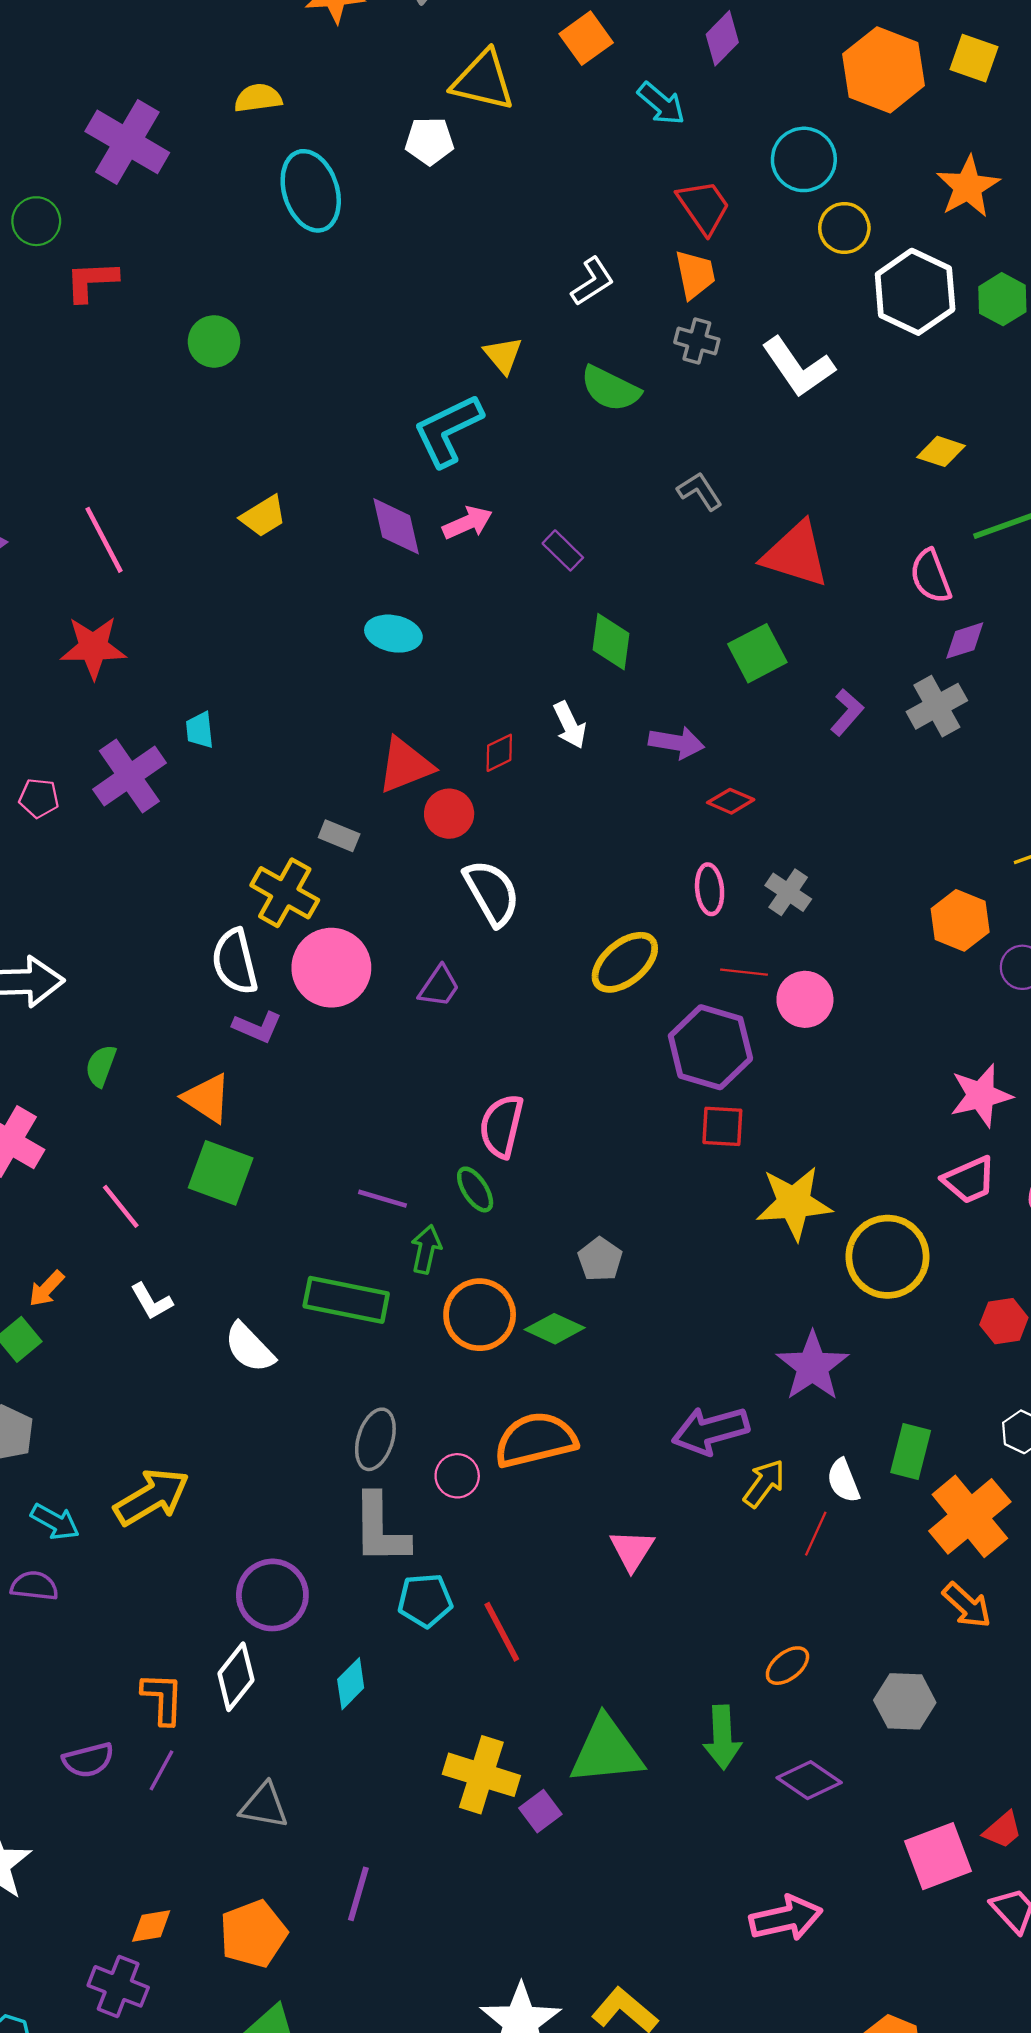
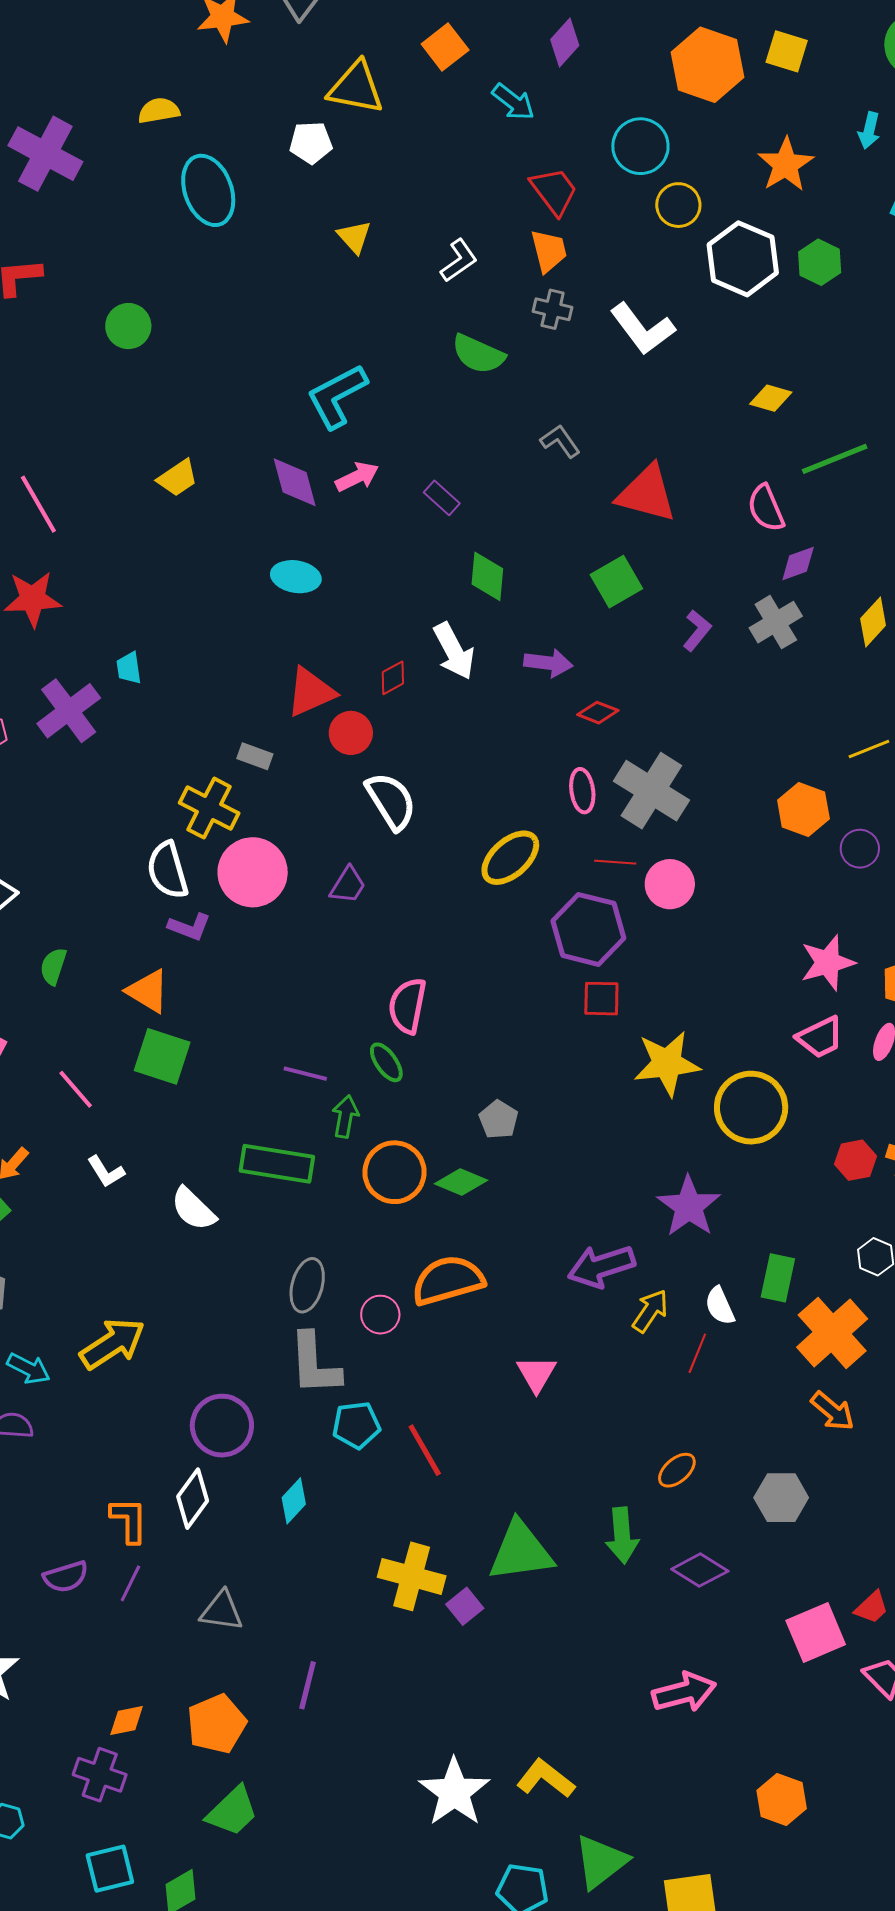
yellow triangle: (503, 355) -> (354, 237), moved
white arrow: (570, 725) -> (454, 651), size x1.4
gray cross: (788, 892) -> (651, 791), size x1.8

